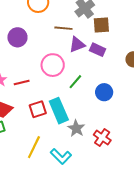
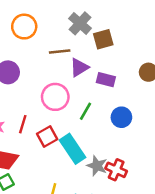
purple rectangle: (98, 50) -> (106, 80), moved
red line: (22, 82) -> (23, 124), turned -49
red square: (38, 109) -> (47, 136), moved
red cross: (102, 137) -> (116, 170), moved

